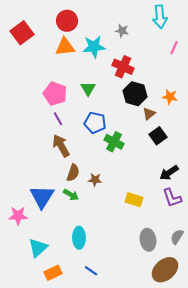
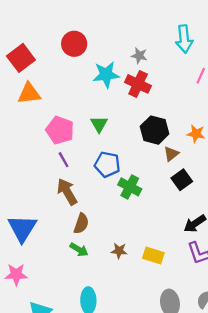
orange triangle: (65, 47) -> (29, 93), moved
red cross: (123, 67) -> (138, 84), moved
brown star: (95, 180) -> (119, 251), moved
blue triangle: (42, 197) -> (22, 228), moved

